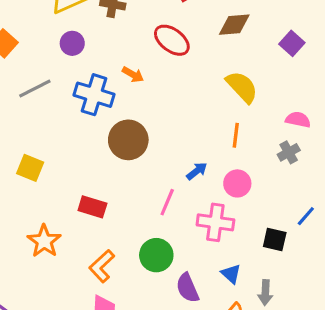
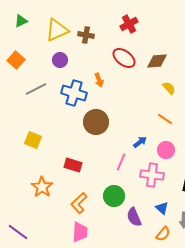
brown diamond: (234, 25) -> (157, 61), moved
orange arrow: (133, 74) -> (99, 80), turned 40
yellow semicircle: (242, 87) -> (169, 88), size x0.6
orange line: (236, 135) -> (165, 119), turned -63

